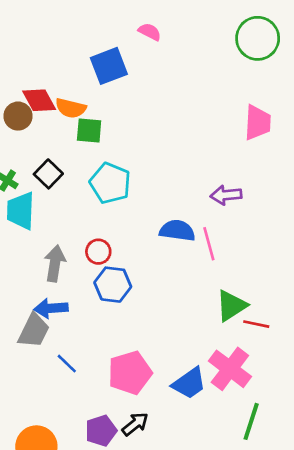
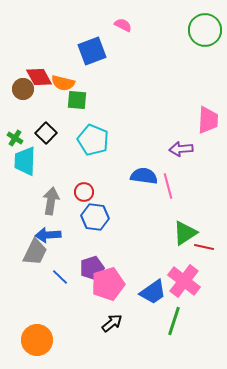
pink trapezoid: (258, 123) -> (208, 120), moved
green line: (251, 421) -> (174, 321), moved
purple pentagon: (101, 431) -> (92, 268), moved

